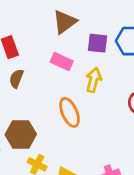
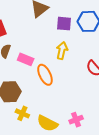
pink rectangle: (62, 61) -> (26, 59), moved

